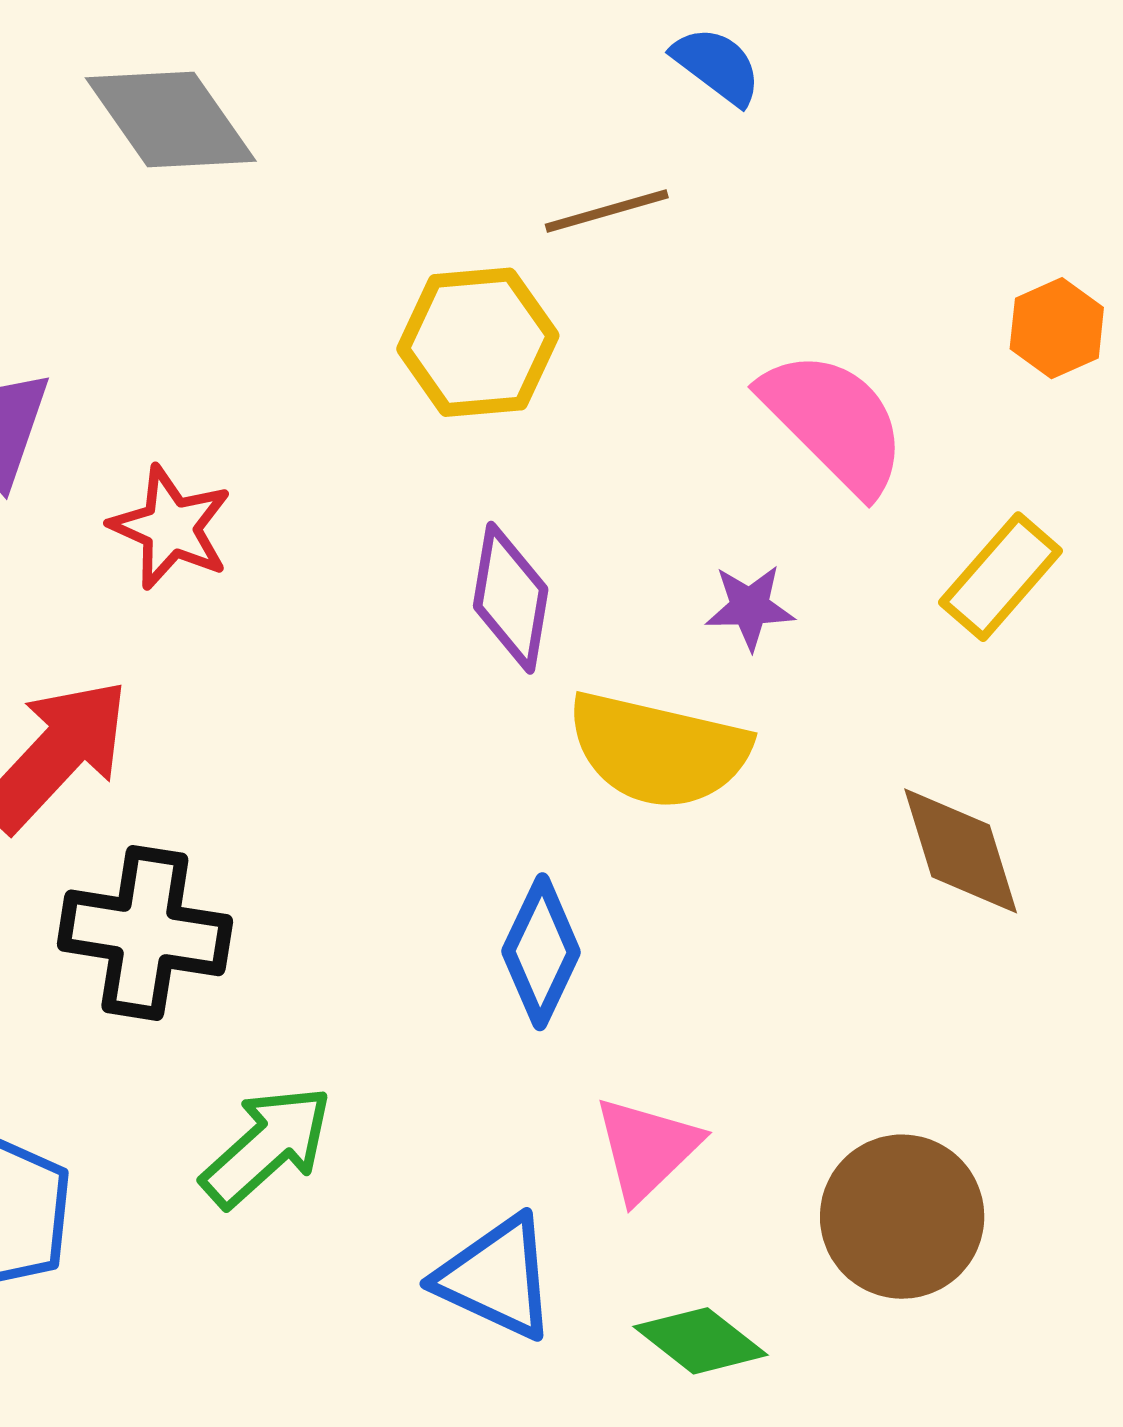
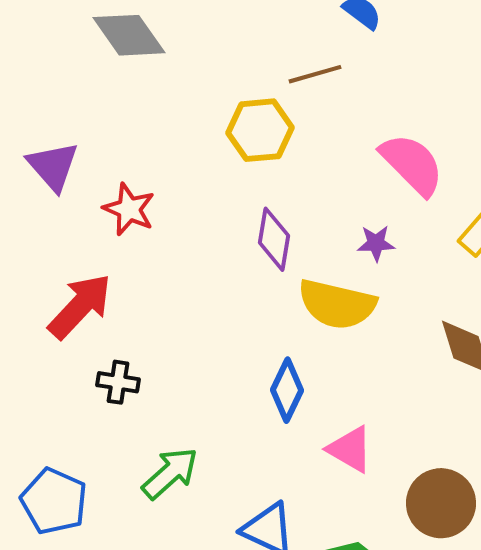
black cross: (145, 933) -> (118, 382), size x0.6
pink triangle: (647, 1149) -> (350, 449), moved, turned -46

